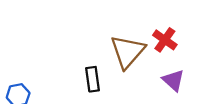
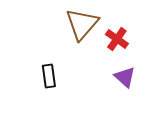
brown triangle: (128, 52) -> (82, 24), moved

